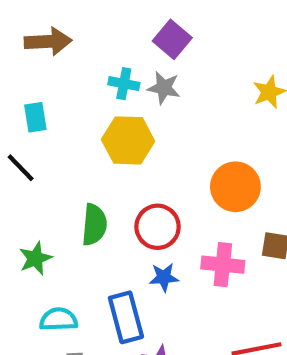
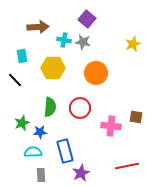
brown arrow: (48, 41) -> (38, 27), moved
yellow hexagon: (128, 140) -> (53, 68), moved
orange circle: (235, 187) -> (96, 73), moved
blue star: (164, 277) -> (40, 132), moved

